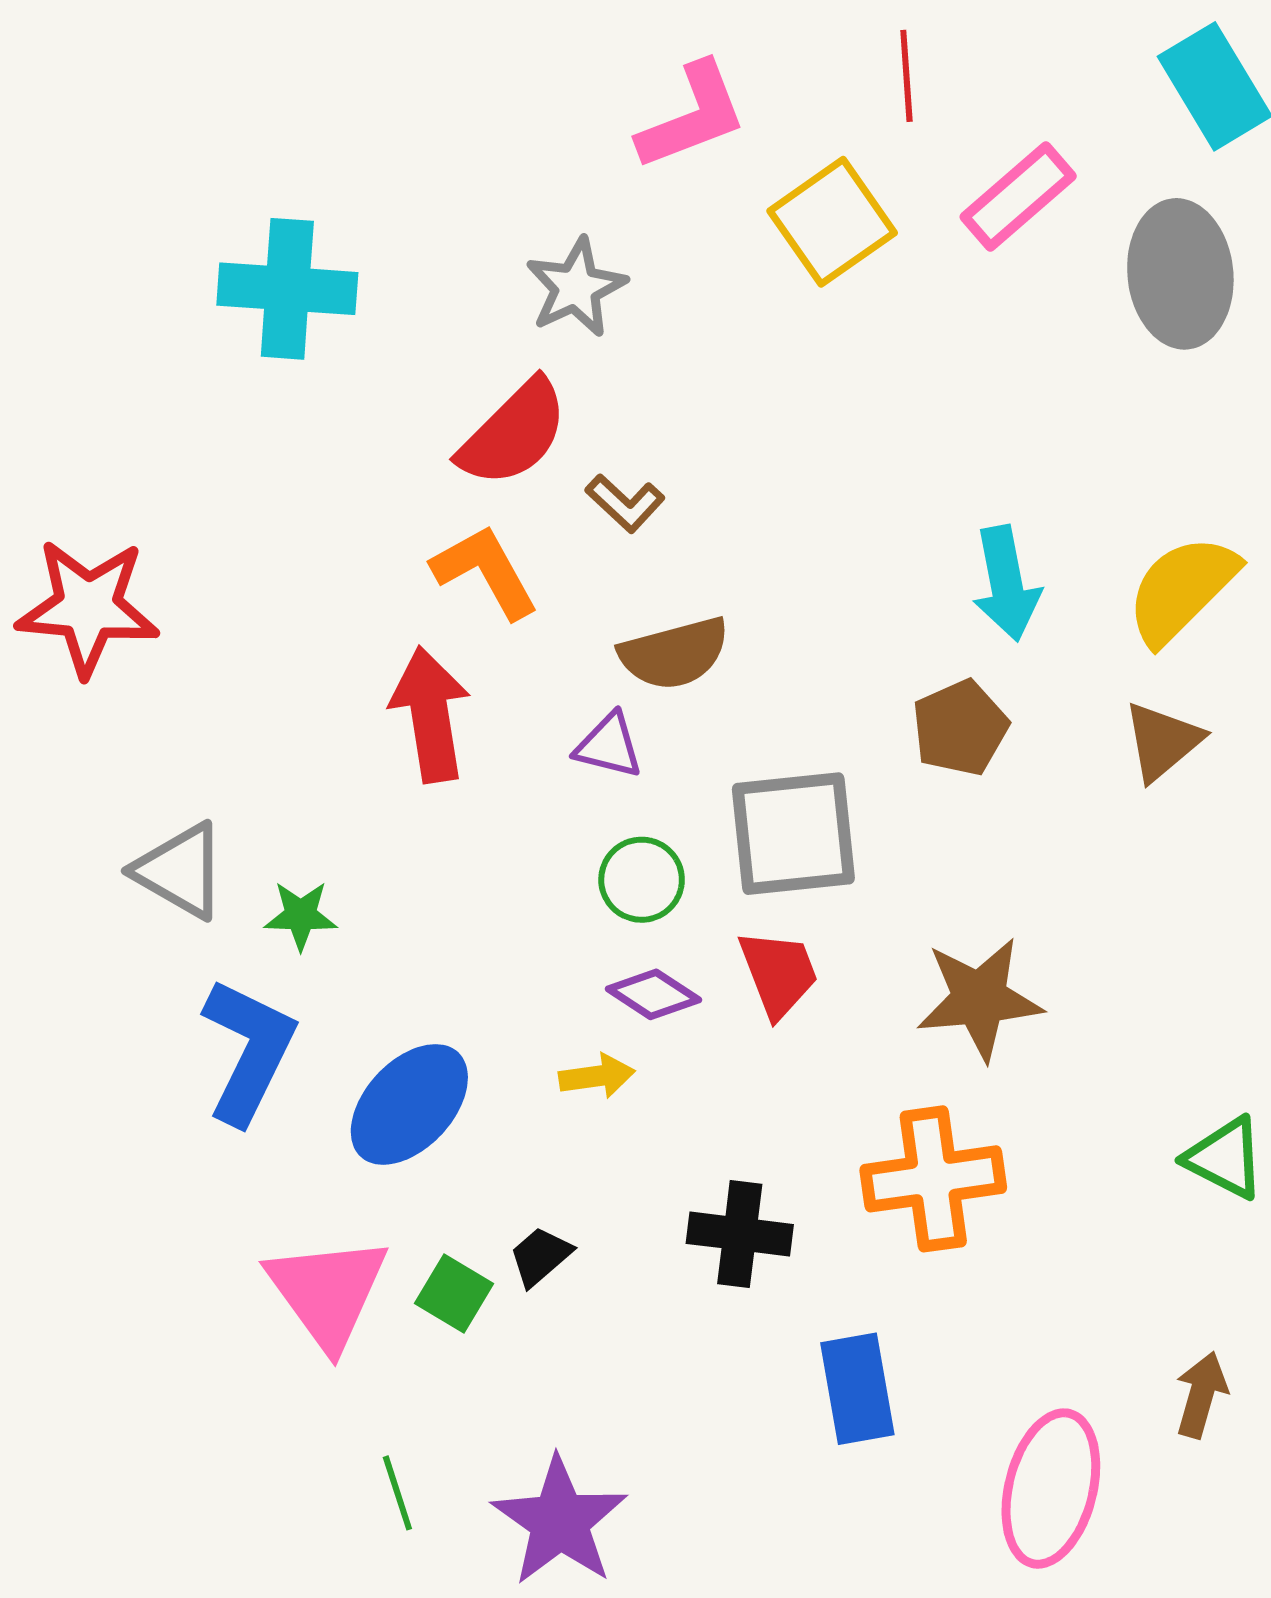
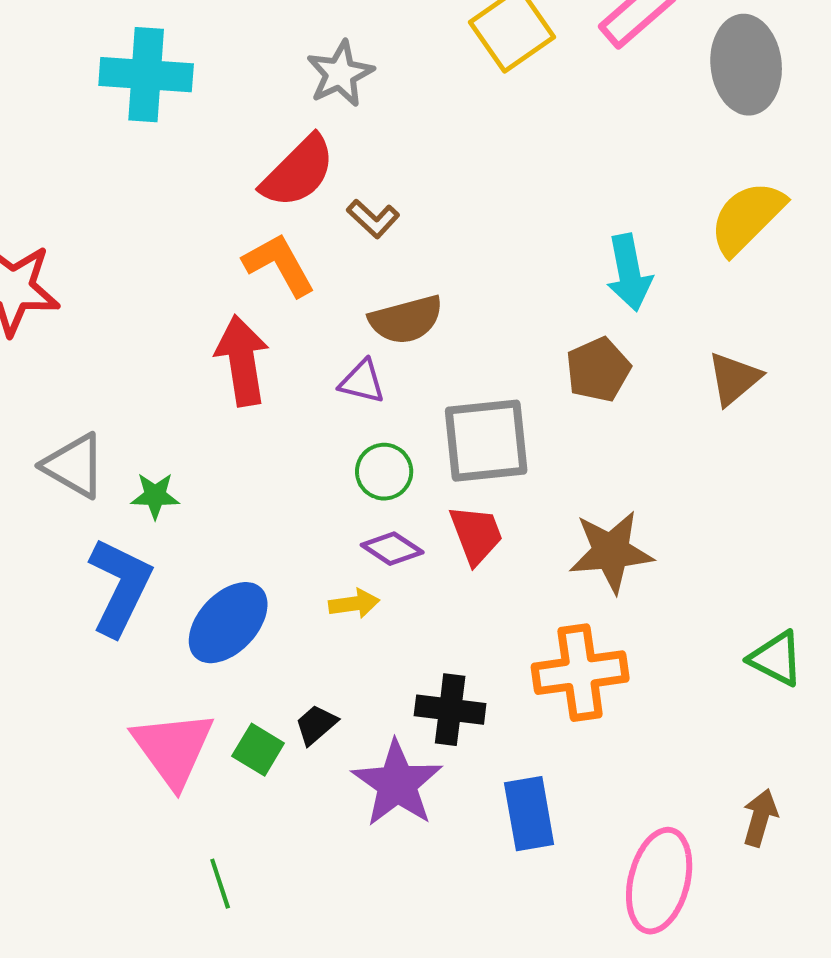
yellow semicircle: (1182, 589) -> (747, 218), moved
purple star: (560, 1521) -> (397, 784), moved

